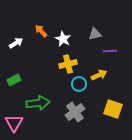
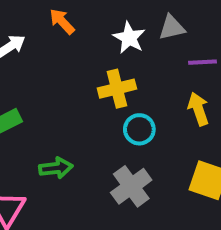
white star: (63, 39) -> (129, 38), moved
yellow arrow: (99, 75) -> (198, 109), moved, turned -84
green arrow: (38, 103) -> (56, 168), size x0.7

